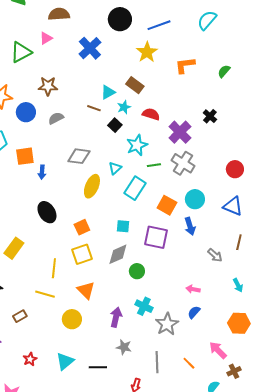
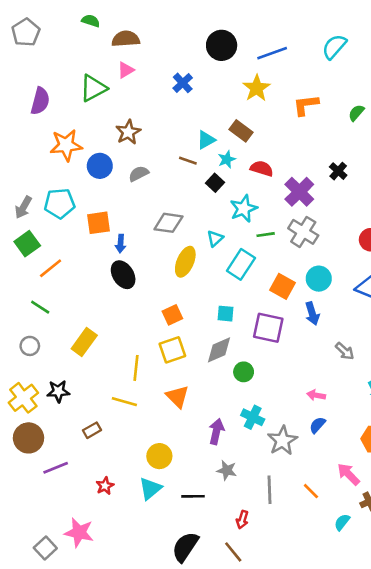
brown semicircle: (59, 14) -> (126, 39), moved
blue cross: (90, 48) -> (183, 83), size x0.7
brown star: (48, 86) -> (128, 132), turned -30
black ellipse: (47, 212) -> (123, 275), moved
yellow circle: (72, 319) -> (159, 456), moved

